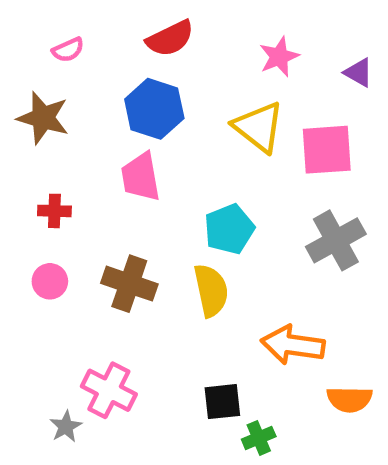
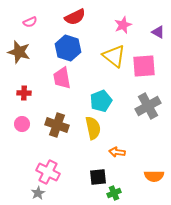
orange arrow: (293, 345) -> (117, 152), moved, size x0.6
gray star: (66, 427) -> (38, 193), moved

